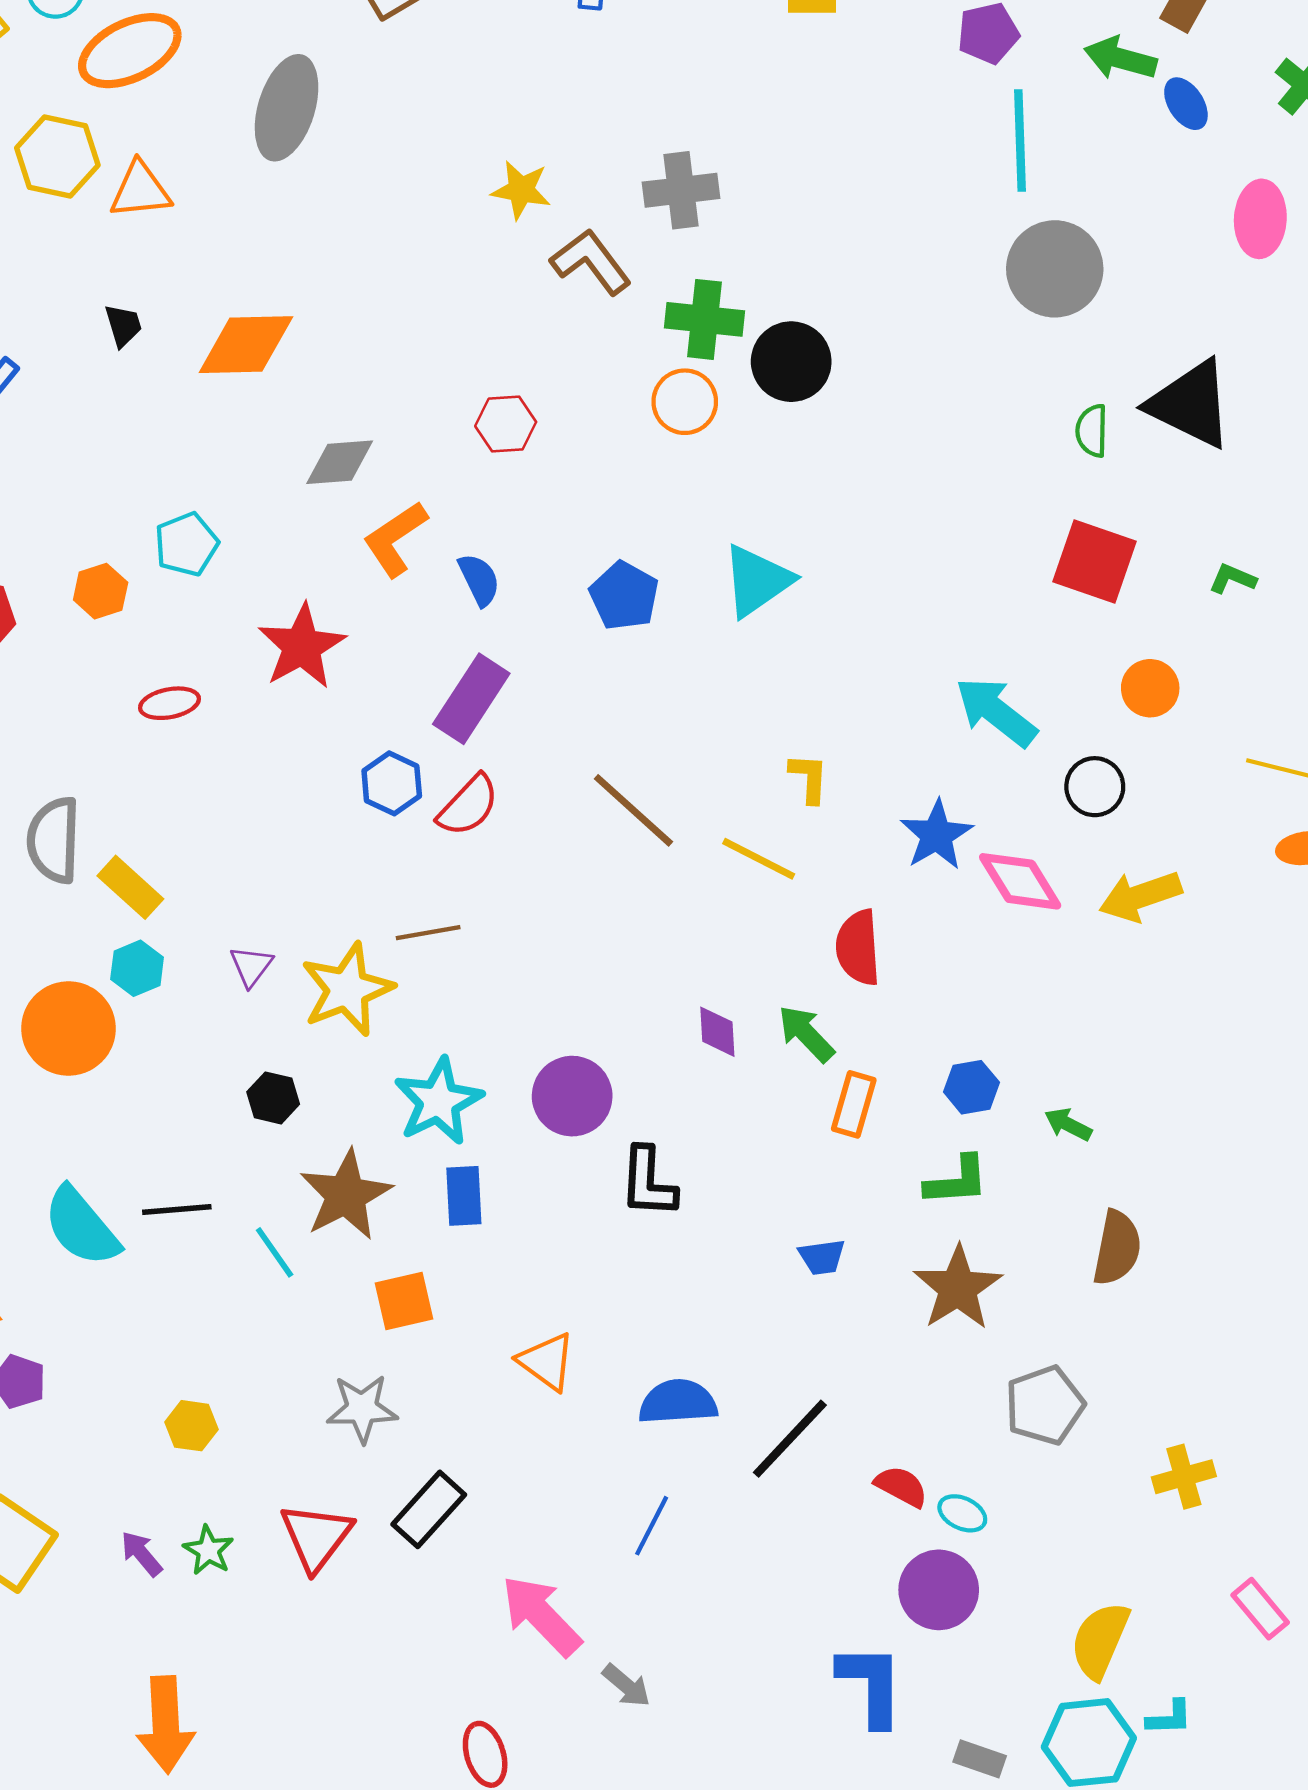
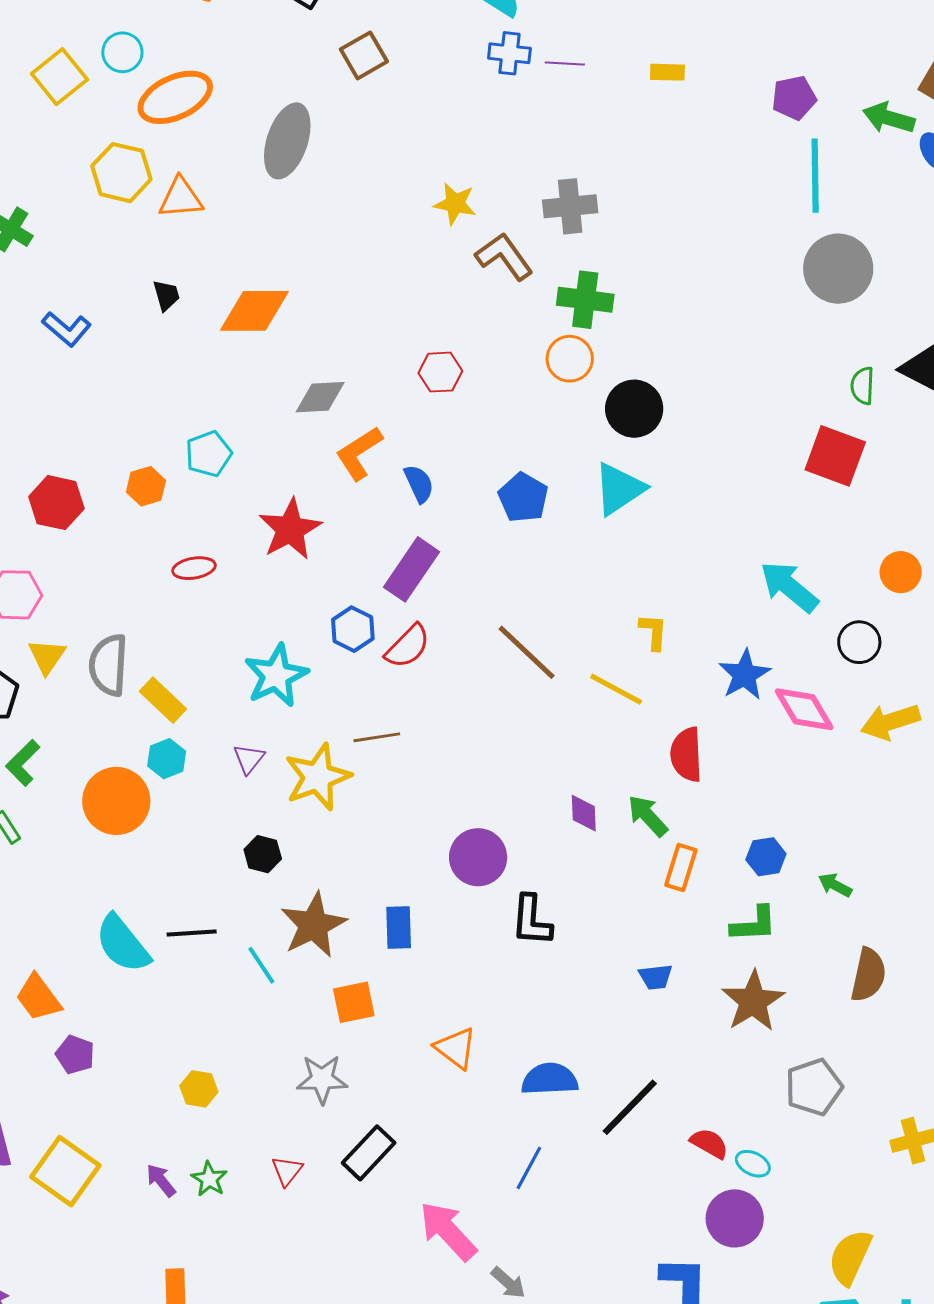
black circle: (791, 362) -> (634, 409), moved
red square: (1094, 562) -> (835, 456), moved
cyan star: (438, 1101) -> (276, 676), moved
red triangle: (316, 1537) -> (287, 1171), size x0.6

